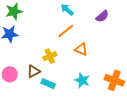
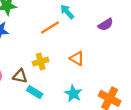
orange line: (66, 31) -> (50, 28), moved
brown triangle: (34, 71) -> (20, 76), turned 32

